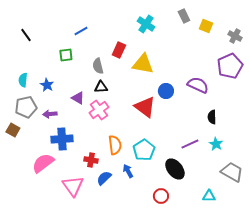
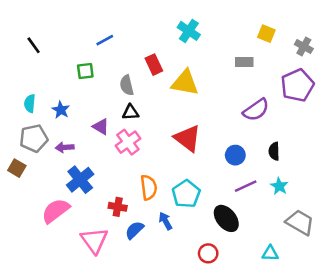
gray rectangle: (184, 16) -> (244, 62), moved, turned -64
red rectangle: (119, 50) -> (154, 65), turned -49
purple semicircle: (198, 85) -> (256, 110), turned 120
blue circle: (166, 91) -> (235, 155), moved
blue cross: (62, 139) -> (80, 180), turned -35

